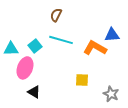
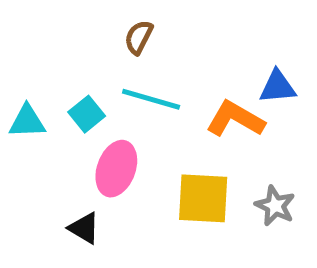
pink ellipse: (25, 68) -> (116, 169), moved
yellow square: (82, 80) -> (203, 198), size x1.6
gray star: (111, 94) -> (275, 206), moved

